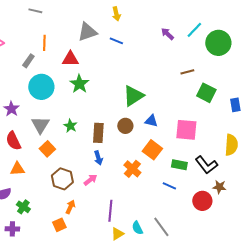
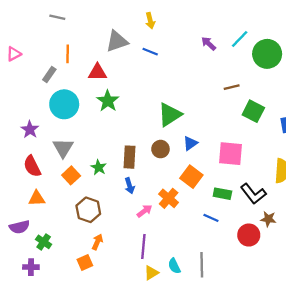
blue triangle: (151, 121) -> (190, 143), turned -48
green star: (70, 126) -> (99, 167), moved
pink arrow: (90, 180) -> (144, 211), moved
gray line: (161, 227) -> (202, 265), turned 35

